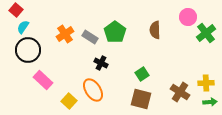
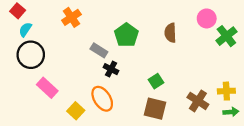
orange cross: (65, 34) -> (71, 17), moved
gray rectangle: (90, 37) -> (99, 50), moved

